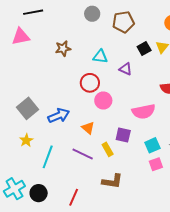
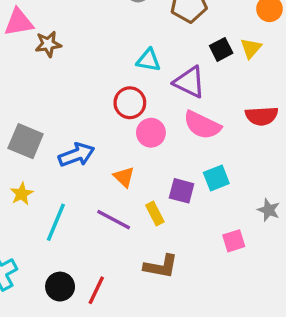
brown star: (63, 48) -> (48, 44), moved
purple triangle: (126, 69) -> (189, 82), size x1.5
gray square: (27, 108) -> (26, 141), turned -30
pink semicircle: (144, 112) -> (202, 125), moved, turned 35
cyan square: (152, 145) -> (216, 178), moved
black circle: (39, 193) -> (60, 287), moved

